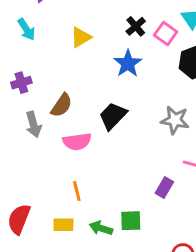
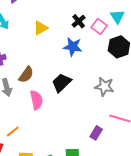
blue star: (128, 63) -> (73, 47), turned -30
pink semicircle: (77, 142) -> (36, 100), turned -96
orange line: (77, 191) -> (13, 131), moved, turned 64

